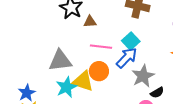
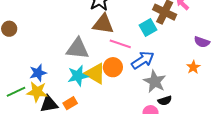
brown triangle: (90, 22) -> (103, 24), moved, size x1.6
cyan square: (131, 41) -> (148, 28), moved
gray star: (143, 76) -> (155, 81), turned -30

